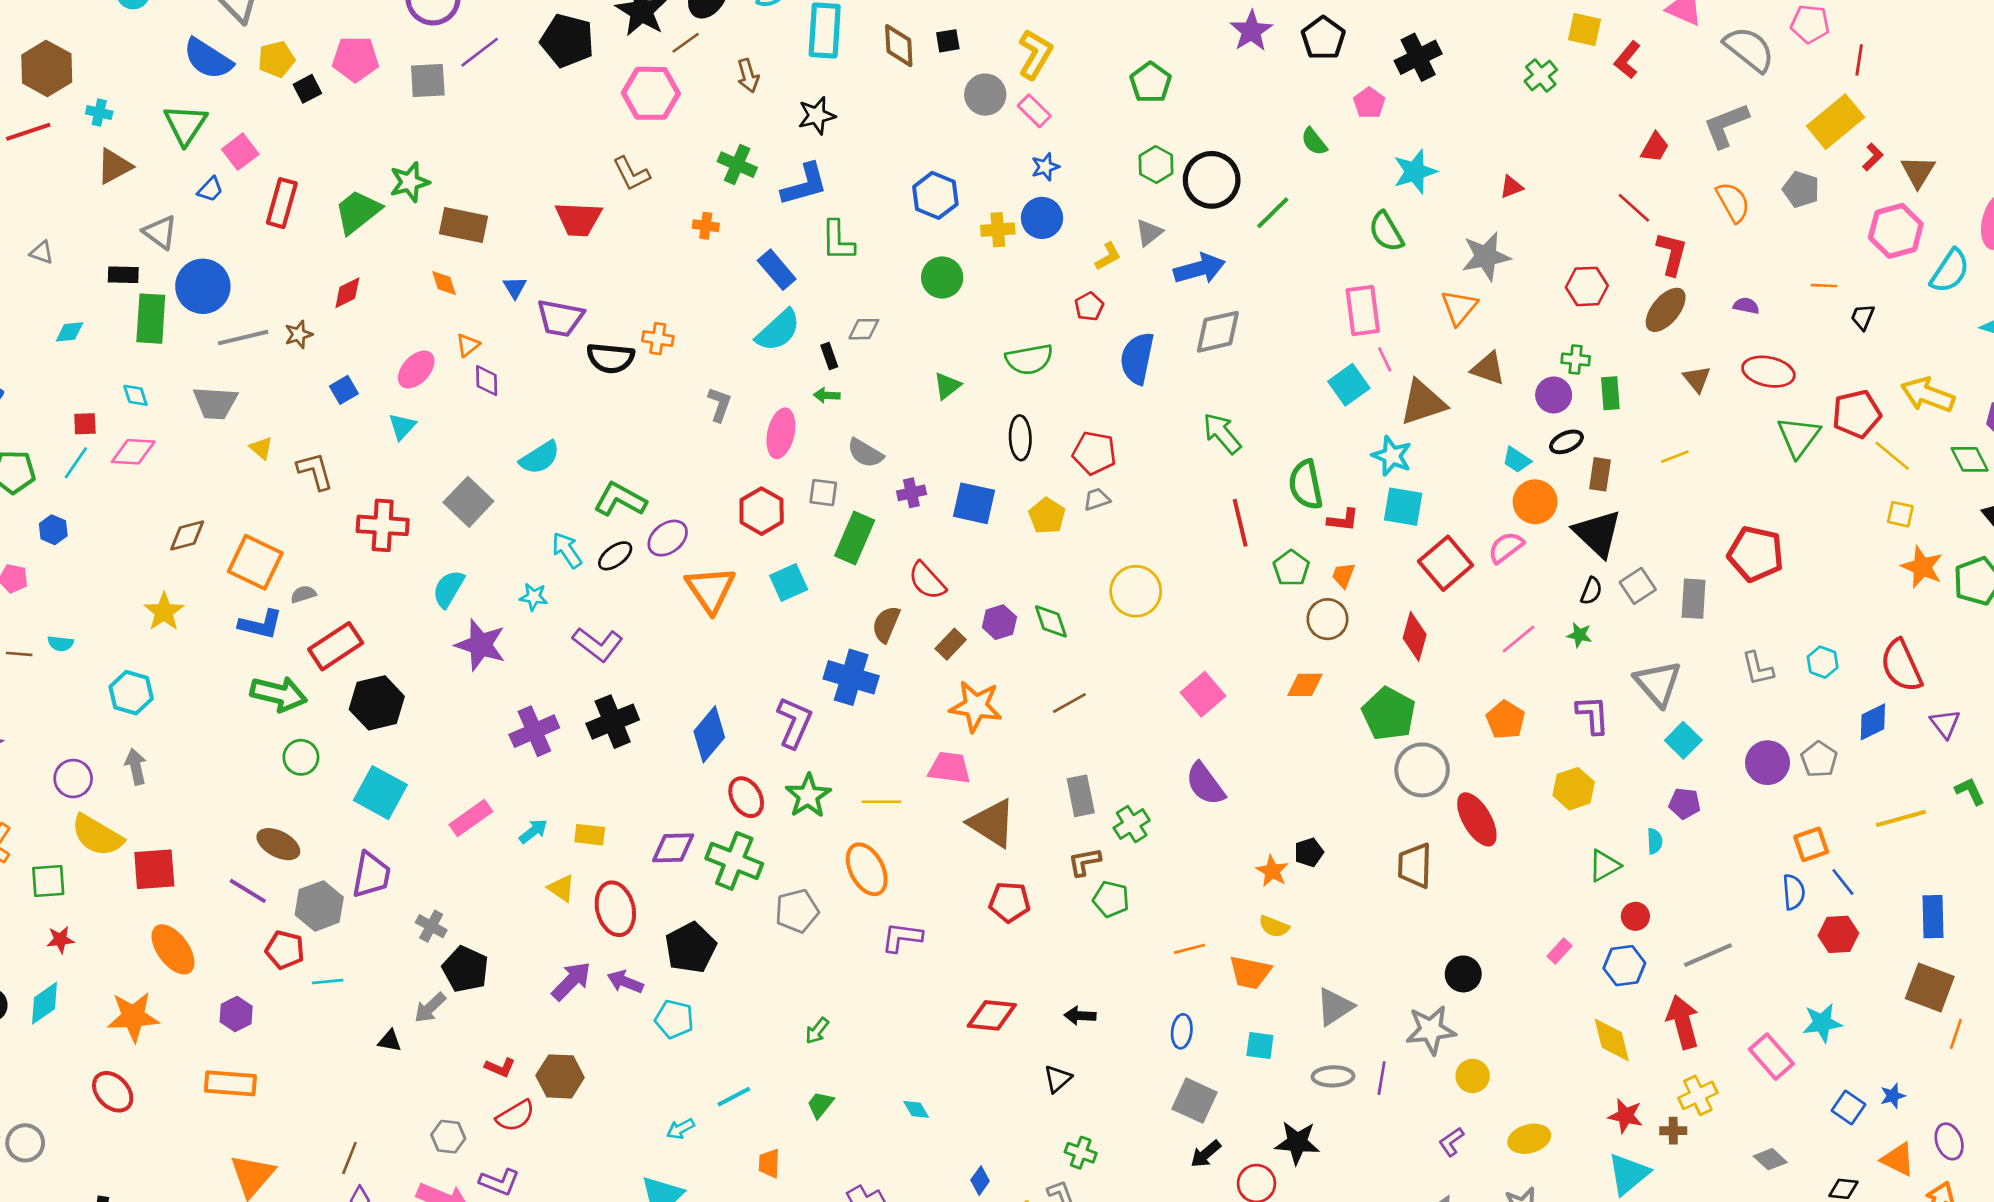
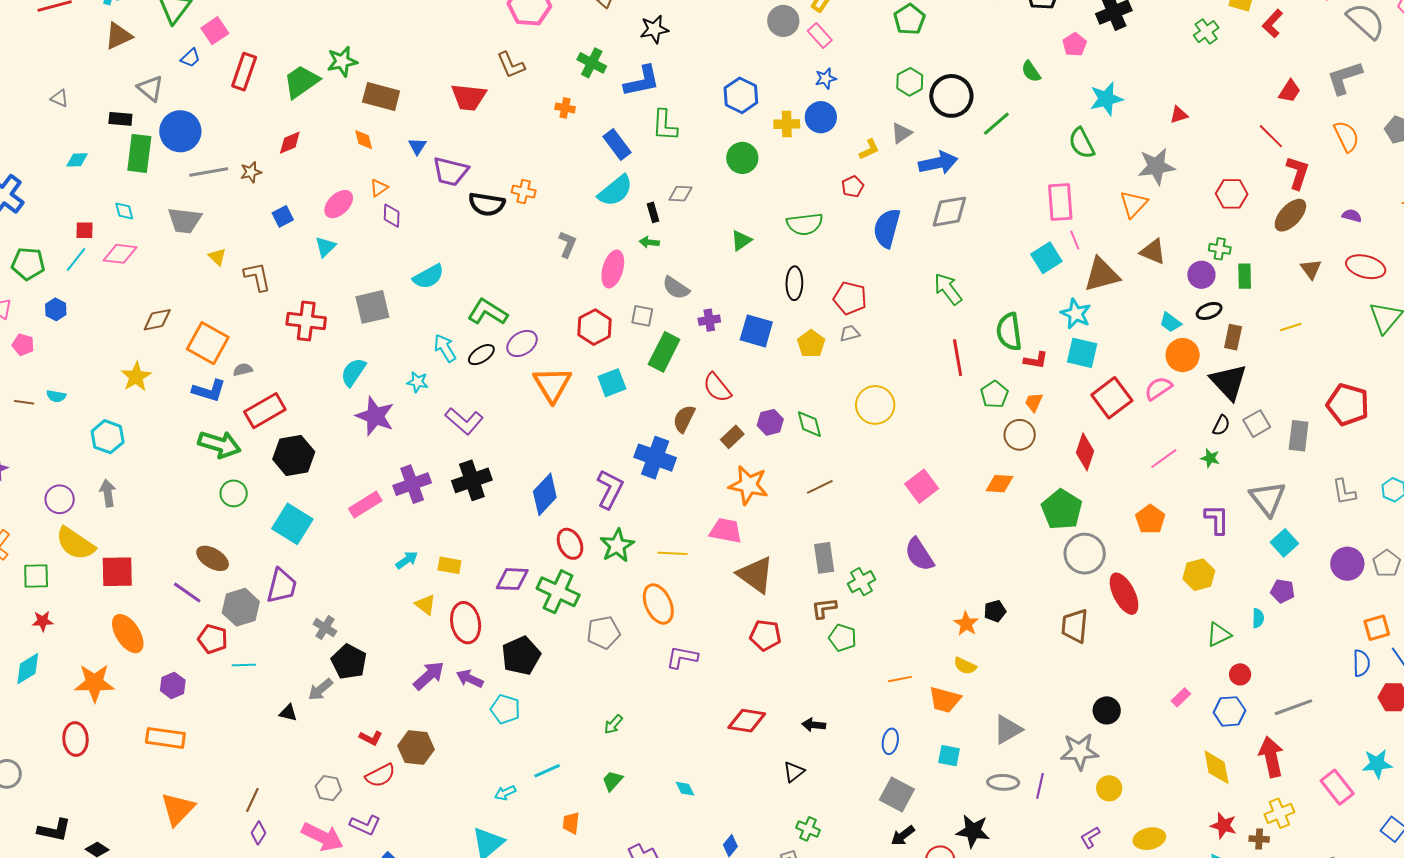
gray square: (468, 502) -> (372, 307), turned 30
pink rectangle: (471, 818) -> (365, 505), moved
red ellipse: (113, 1092) -> (76, 739), turned 36

